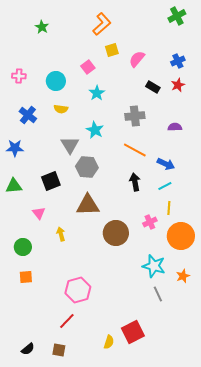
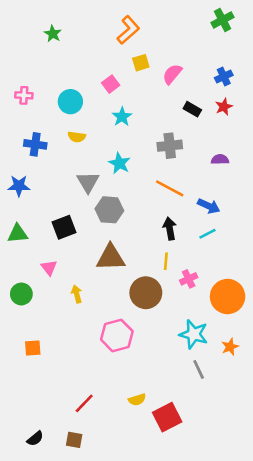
blue cross: (28, 115) -> (35, 144), turned -30
yellow line: (169, 208) -> (166, 261), moved
green circle: (23, 247) -> (21, 294), moved
pink hexagon: (78, 290) -> (117, 335), moved
yellow semicircle: (109, 342) -> (137, 400), moved, turned 56

